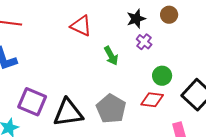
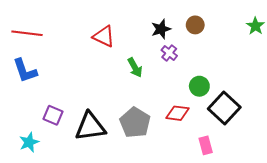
green circle: (162, 76) -> (199, 86), moved
purple square: (32, 102) -> (53, 115), size x0.7

